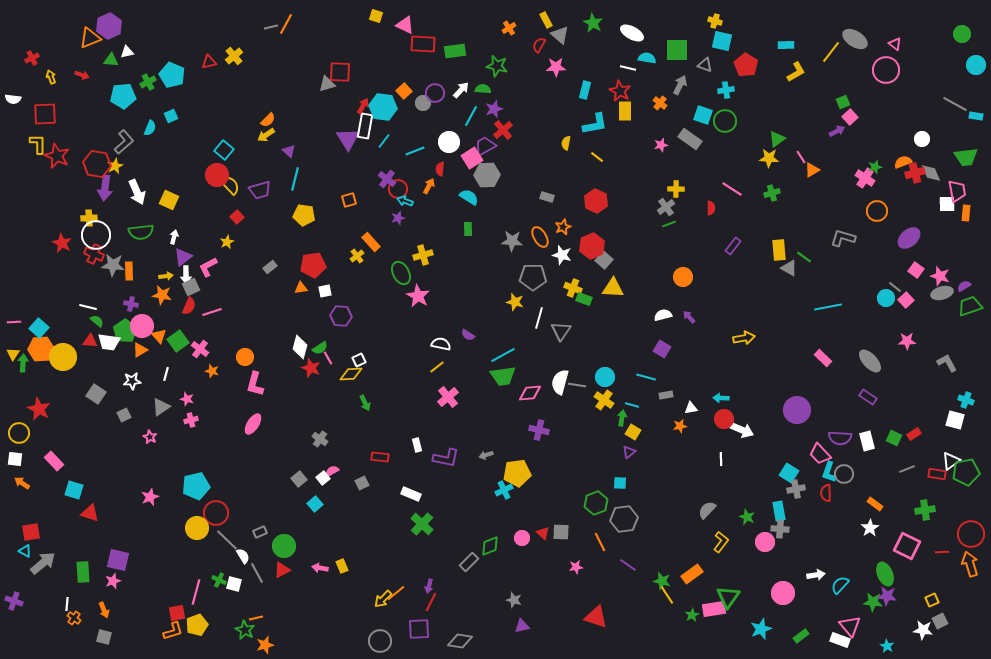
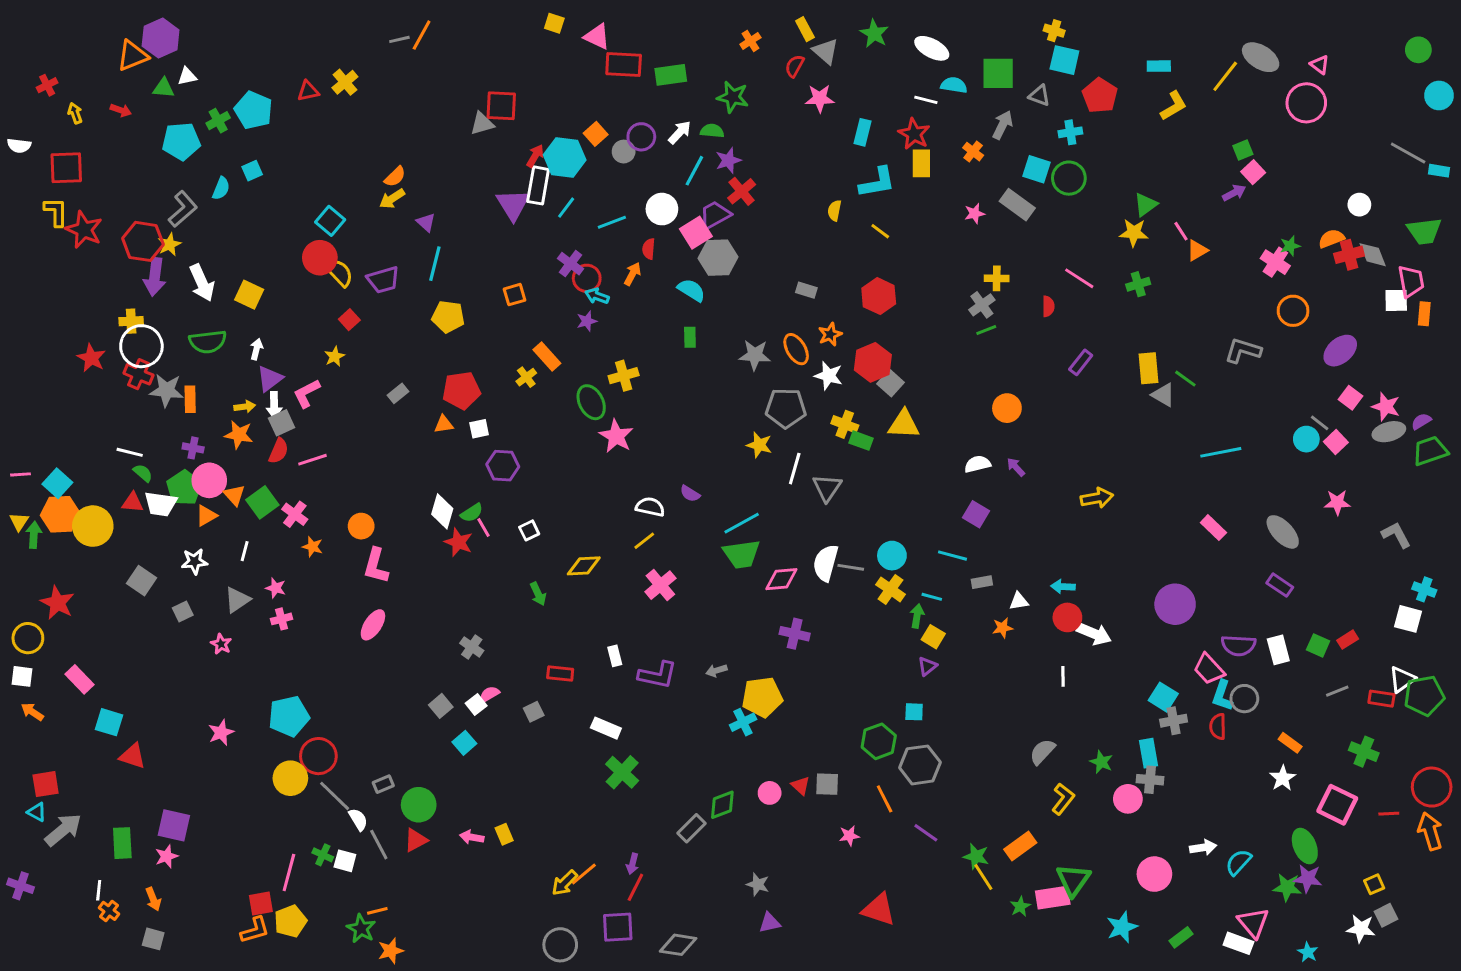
yellow diamond: (351, 374) -> (584, 566), moved
green cross: (925, 510) -> (1364, 752), turned 30

